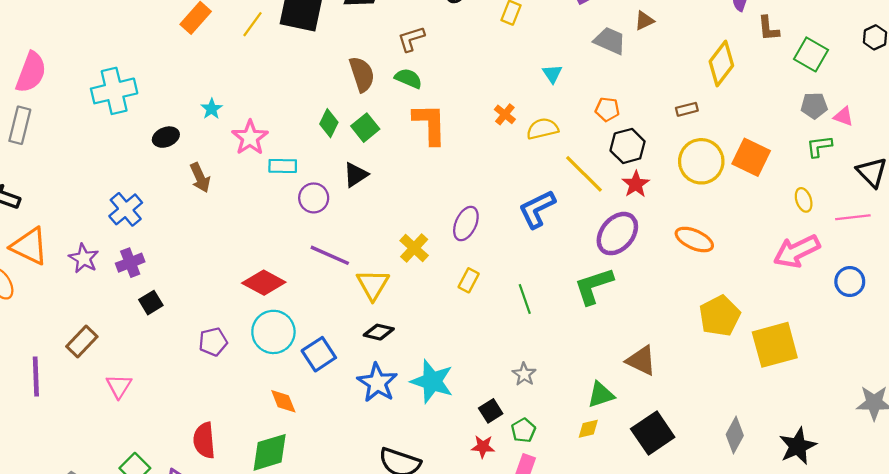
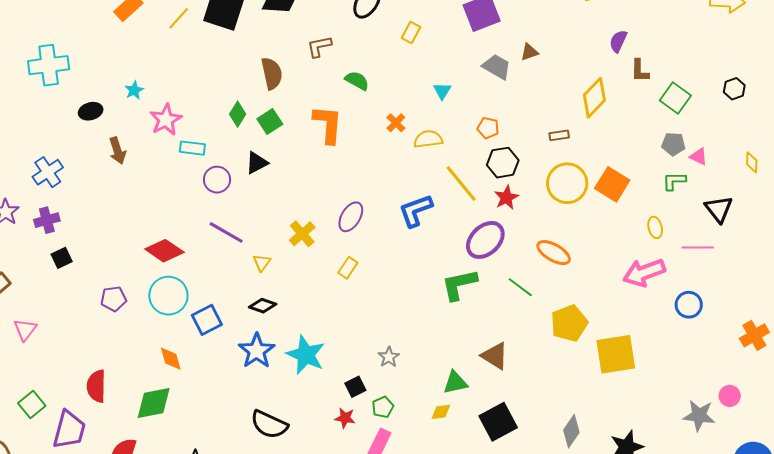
green semicircle: (408, 78) -> (357, 81), moved
yellow triangle: (373, 285) -> (262, 263), size x0.6
green line: (525, 299) -> (520, 287), moved, turned -40

